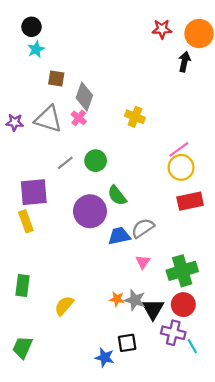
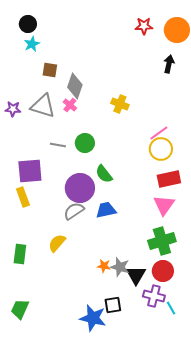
black arrow: (184, 62) -> (169, 64), moved
gray line: (65, 163) -> (58, 145), turned 49
gray semicircle: (143, 228) -> (74, 211), moved
pink triangle: (143, 262) -> (164, 205), moved, size x1.6
yellow semicircle: (64, 306) -> (57, 243), moved
blue star: (105, 357) -> (93, 318), size x1.5

